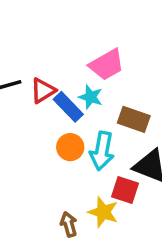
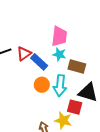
pink trapezoid: (107, 65) -> (59, 36), turned -50
cyan star: (91, 97) -> (59, 54), moved

